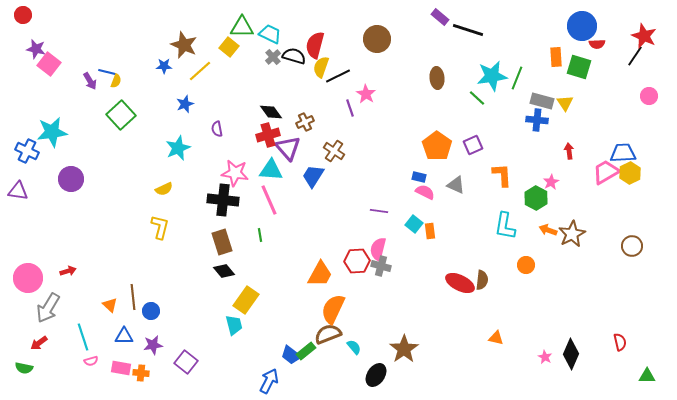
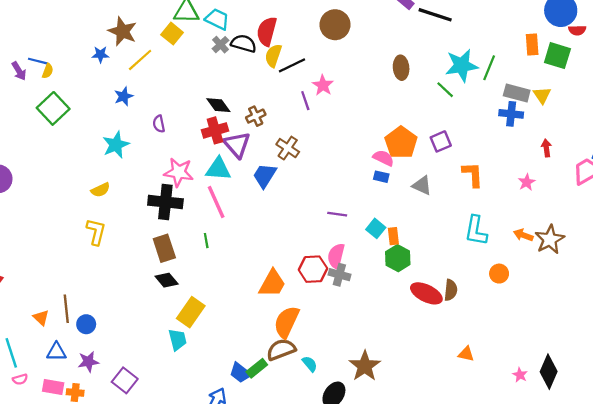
pink semicircle: (425, 192) -> (383, 158), moved
green hexagon: (536, 198) -> (398, 258), moved

